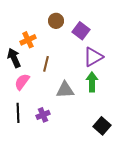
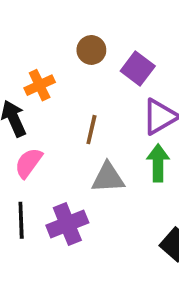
brown line: (46, 64) -> (91, 130), moved
purple cross: (43, 115) -> (67, 224), size x1.5

